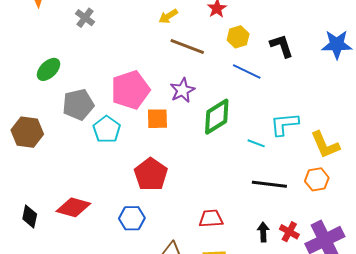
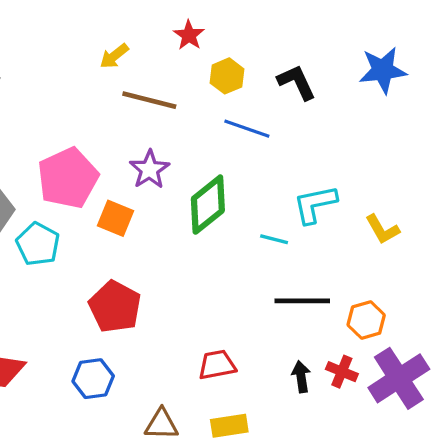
orange square: (157, 119) -> (116, 218), turned 30
yellow L-shape: (325, 145) -> (382, 229), size x0.7
orange hexagon: (317, 179) -> (366, 320), moved

